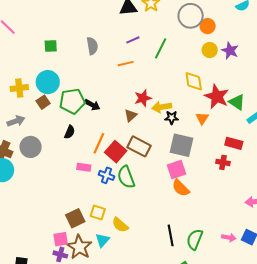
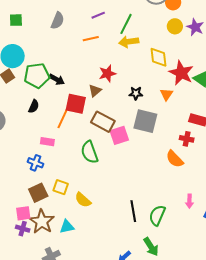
gray semicircle: (92, 46) -> (58, 21), turned 30
yellow arrow: (162, 107) -> (129, 42), moved
red square: (116, 152) -> (76, 104), moved, turned -30
pink square: (176, 169) -> (119, 135), moved
blue cross: (106, 175) -> (36, 163), moved
orange semicircle: (181, 188) -> (175, 159), moved
pink arrow: (229, 238) -> (189, 201), moved, turned 80
cyan triangle: (102, 240) -> (67, 227), moved, turned 35

